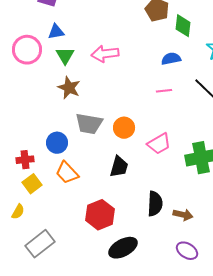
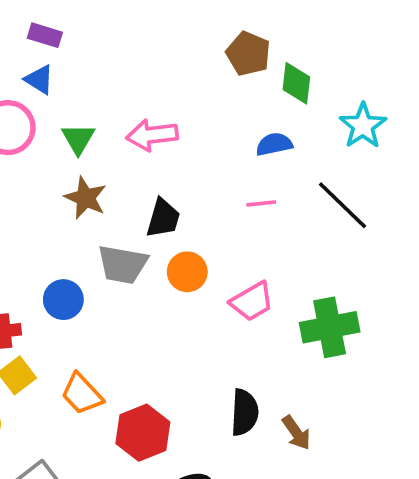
blue triangle: (56, 32) -> (39, 80), moved, turned 42
black trapezoid: (119, 167) -> (163, 218), moved
orange trapezoid: (67, 173) -> (82, 394), moved
brown arrow: (183, 215) -> (296, 433), turned 42

